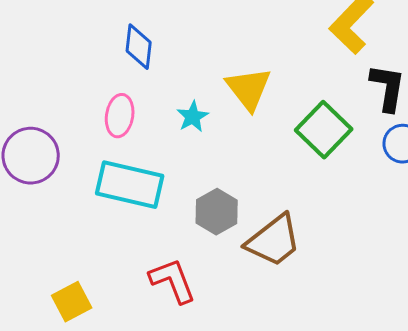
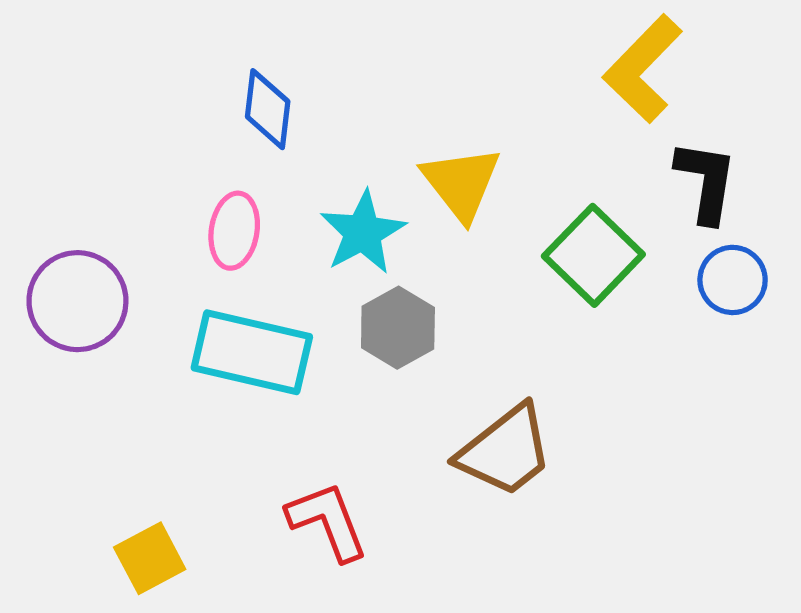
cyan star: (193, 117) -> (363, 232), size x1.5
gray hexagon: (217, 212) -> (398, 328), moved

